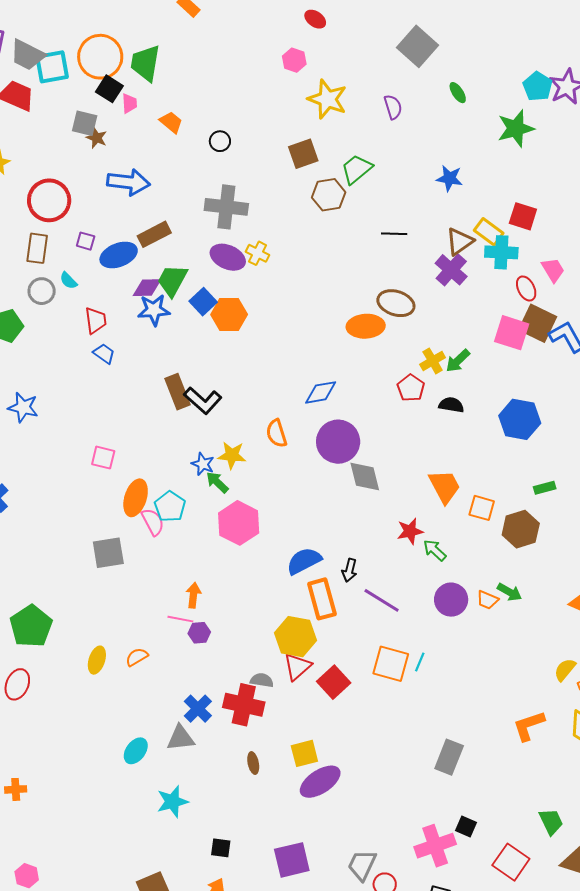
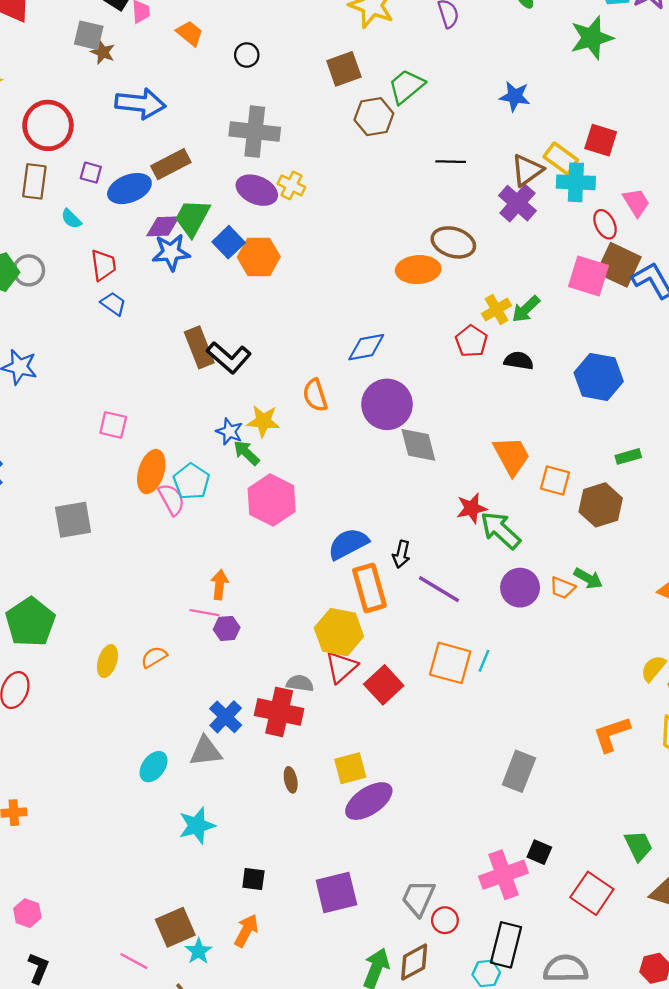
gray circle: (42, 291) -> (29, 270), moved
green arrow: (435, 550) -> (500, 530), size x1.5
gray square: (108, 553) -> (73, 520), moved

